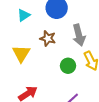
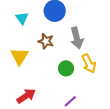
cyan triangle: (24, 15) -> (22, 18), turned -32

